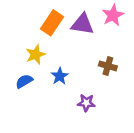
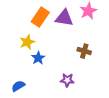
blue star: (60, 76) -> (38, 58), moved
blue semicircle: (24, 81) -> (18, 86), moved

